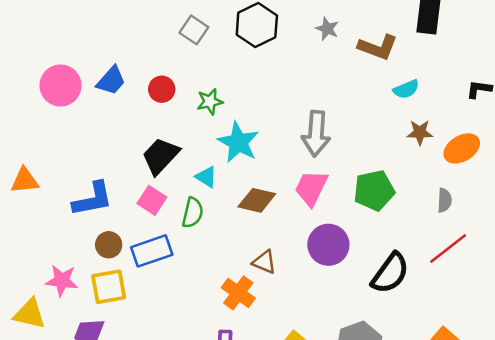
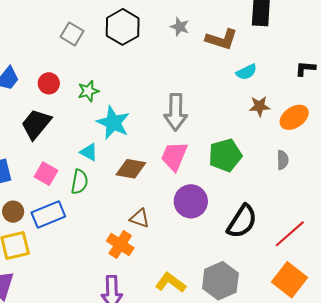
black trapezoid: (160, 156) -> (36, 124), moved
red line: (448, 248) -> (290, 234), moved

